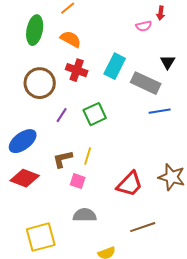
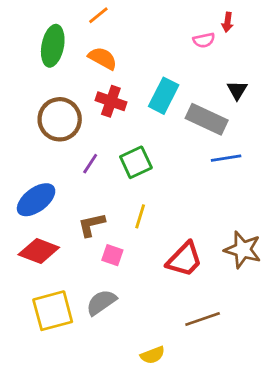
yellow line: (88, 156) -> (140, 216), moved
gray semicircle: (85, 215) -> (101, 302), moved, turned -35
yellow square: (41, 237) -> (53, 311), moved

